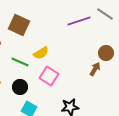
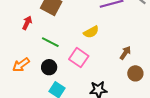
yellow semicircle: (41, 53) -> (91, 32), moved
brown circle: (106, 53) -> (135, 73), moved

